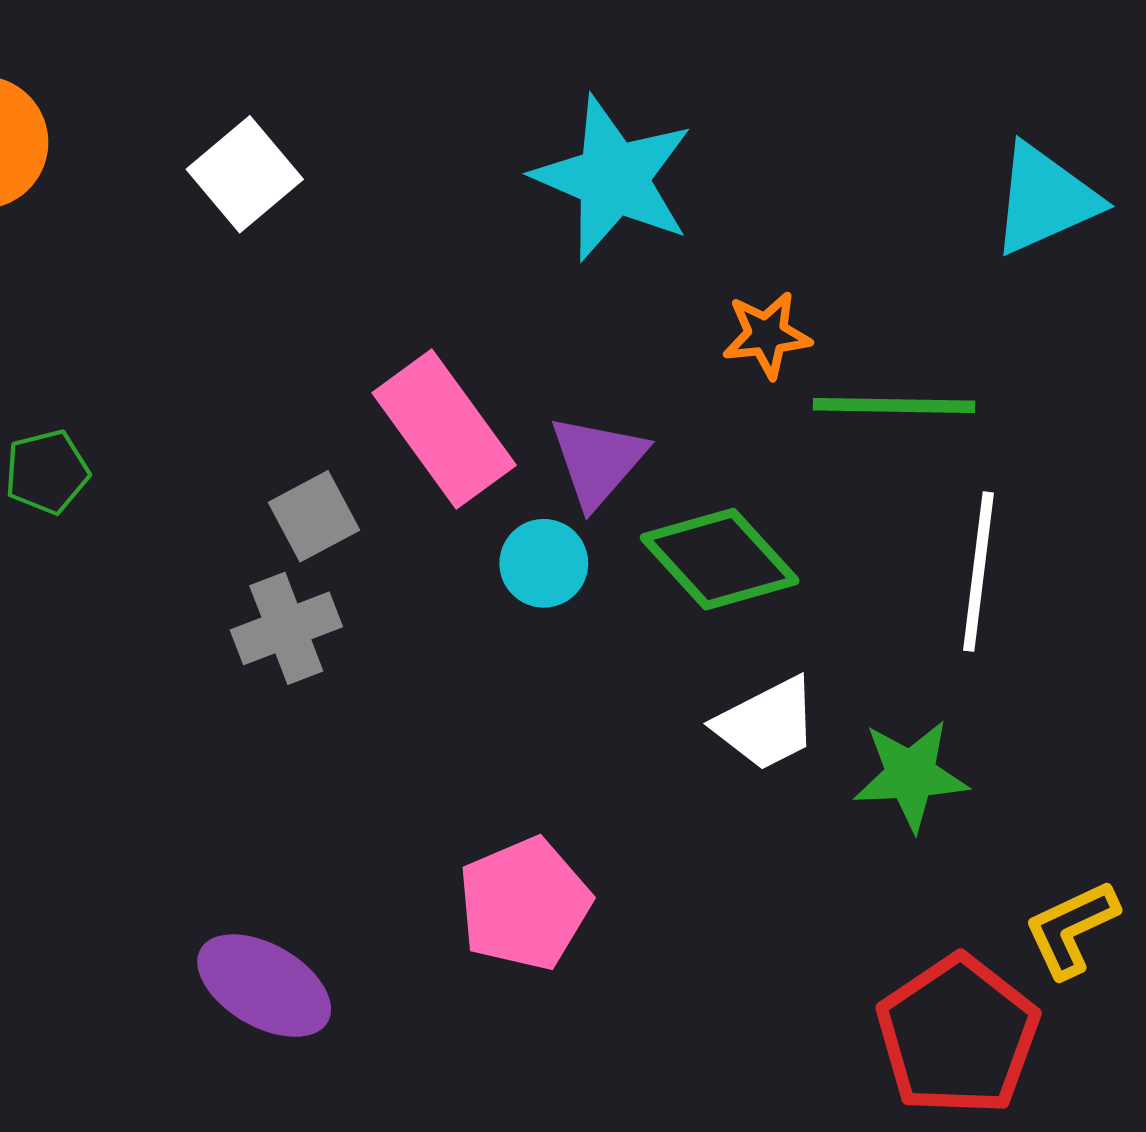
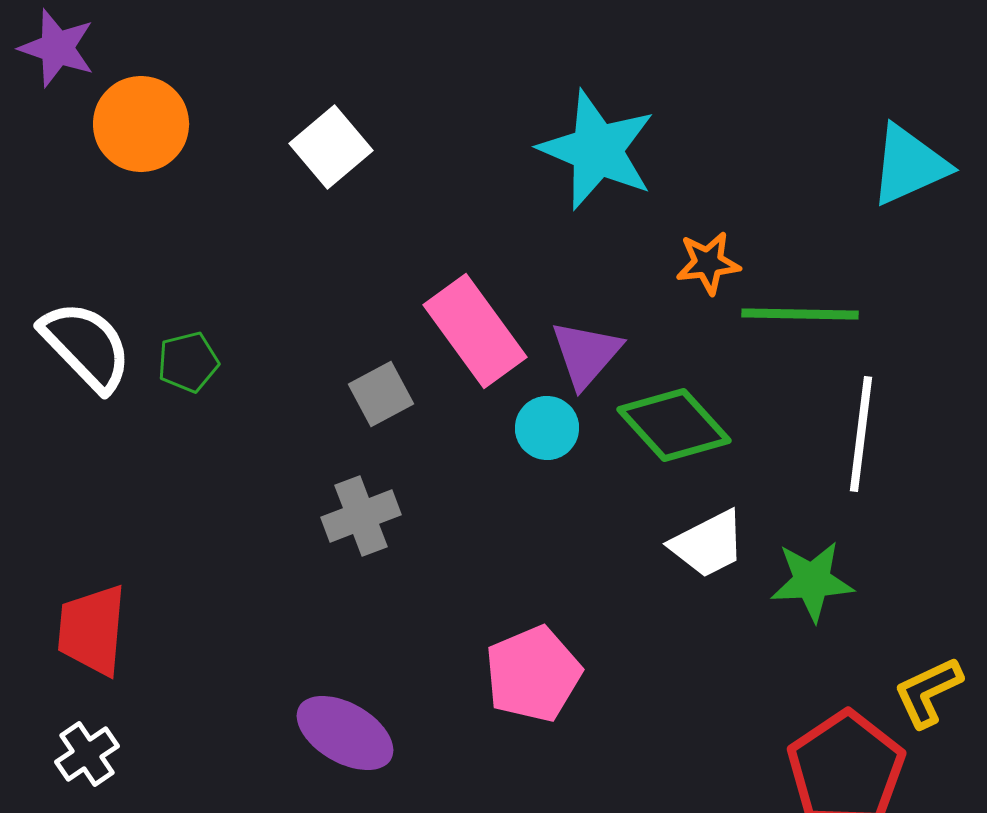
gray cross: (286, 628) -> (361, 516), moved

